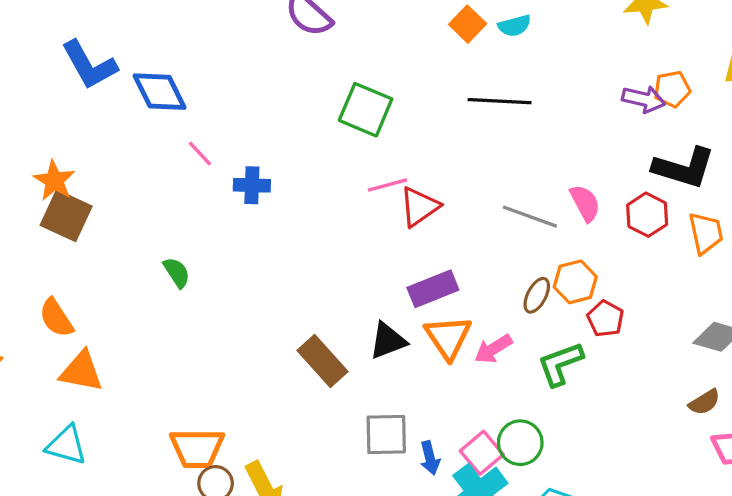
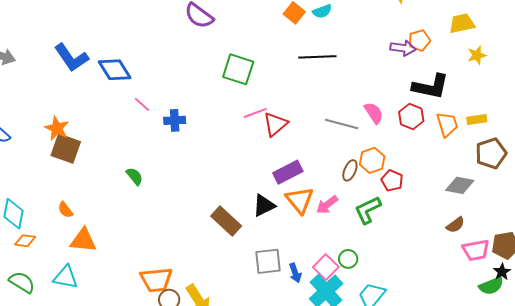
orange semicircle: (56, 318) -> (65, 210), size x0.7
green circle: (520, 443) -> (348, 259), size x0.7
cyan triangle: (66, 445) -> (66, 277), moved

